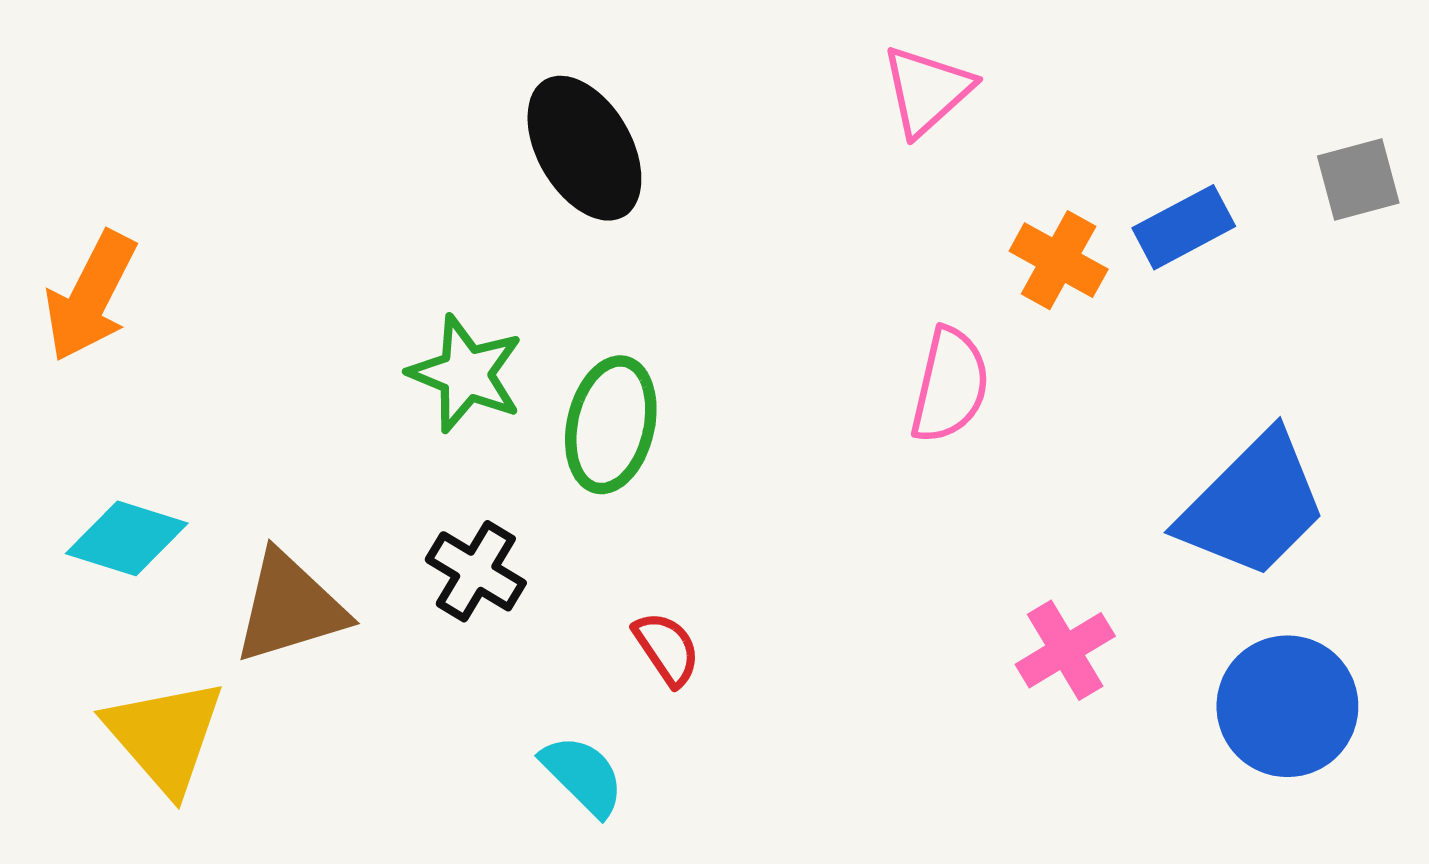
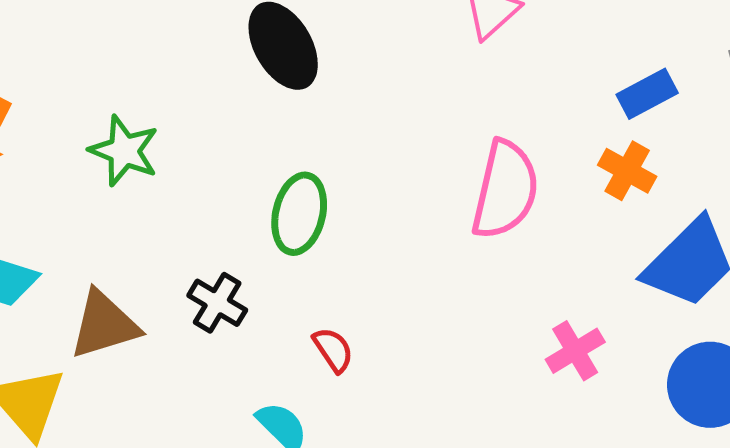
orange cross: (1059, 260) -> (627, 171), moved
green star: (466, 374) -> (124, 151), moved
pink semicircle: (950, 385) -> (505, 190), size x1.4

